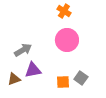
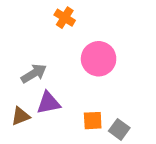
orange cross: (64, 11) -> (65, 18), moved
gray square: (81, 78) -> (119, 129), moved

